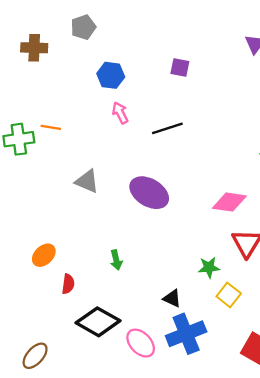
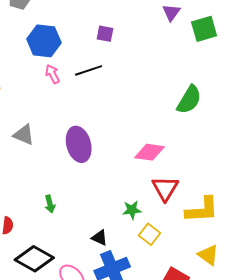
blue hexagon: (111, 75) -> (44, 41), size x1.4
black line: (167, 128) -> (89, 70), moved
purple ellipse: (149, 193) -> (79, 144), turned 44

